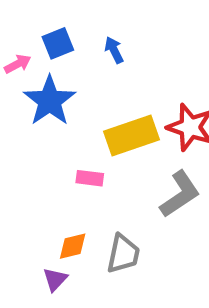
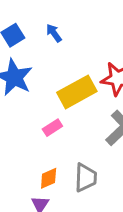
pink rectangle: (90, 178) -> (52, 128), turned -30

